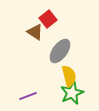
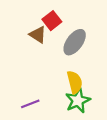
gray ellipse: (60, 51) -> (75, 42), moved

